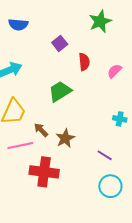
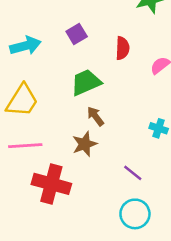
purple square: (60, 43) -> (77, 34), moved
brown arrow: (41, 130) -> (95, 116), moved

